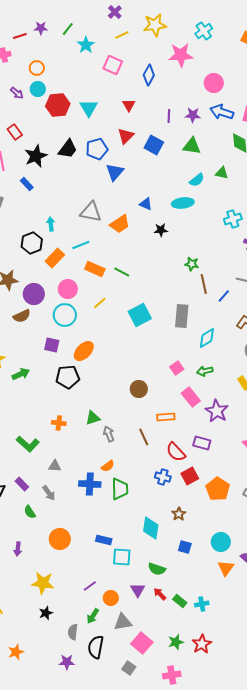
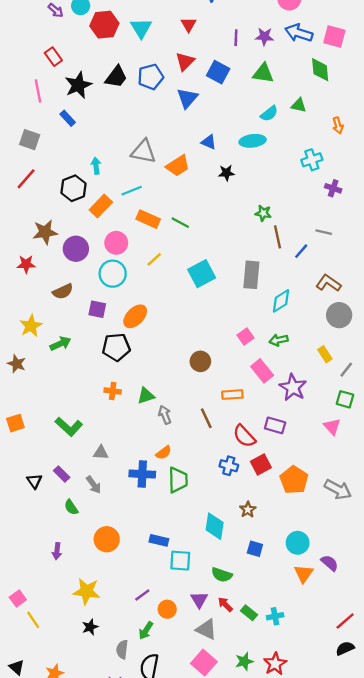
blue triangle: (115, 172) -> (187, 98), moved
brown semicircle: (22, 316) -> (63, 291), moved
orange cross: (59, 423) -> (113, 391), moved
gray triangle: (123, 622) -> (206, 629), moved, turned 36

